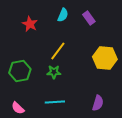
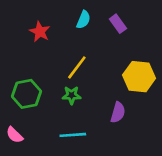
purple semicircle: (98, 103) -> (118, 112), moved
pink semicircle: (18, 108) -> (15, 135), moved

